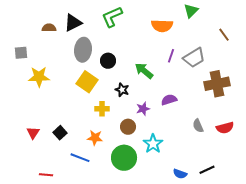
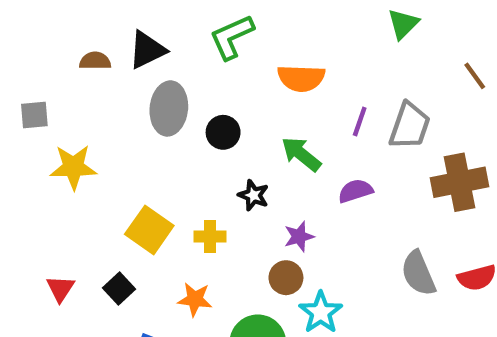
orange semicircle: (162, 26) -> (301, 78), moved
gray trapezoid: (194, 58) -> (410, 126), turned -40
yellow square: (87, 82) -> (149, 230), moved
purple semicircle: (169, 100) -> (355, 191), moved
gray semicircle: (198, 126) -> (418, 273), size x1.5
brown circle: (128, 127) -> (286, 278), moved

